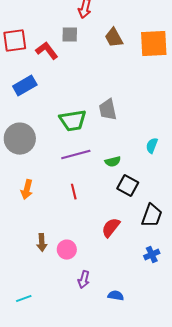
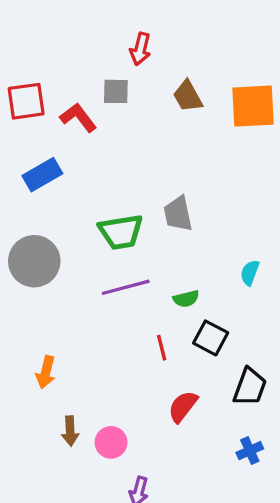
orange arrow: (27, 190) -> (46, 372), moved
red line: (74, 192) -> (162, 348), moved

